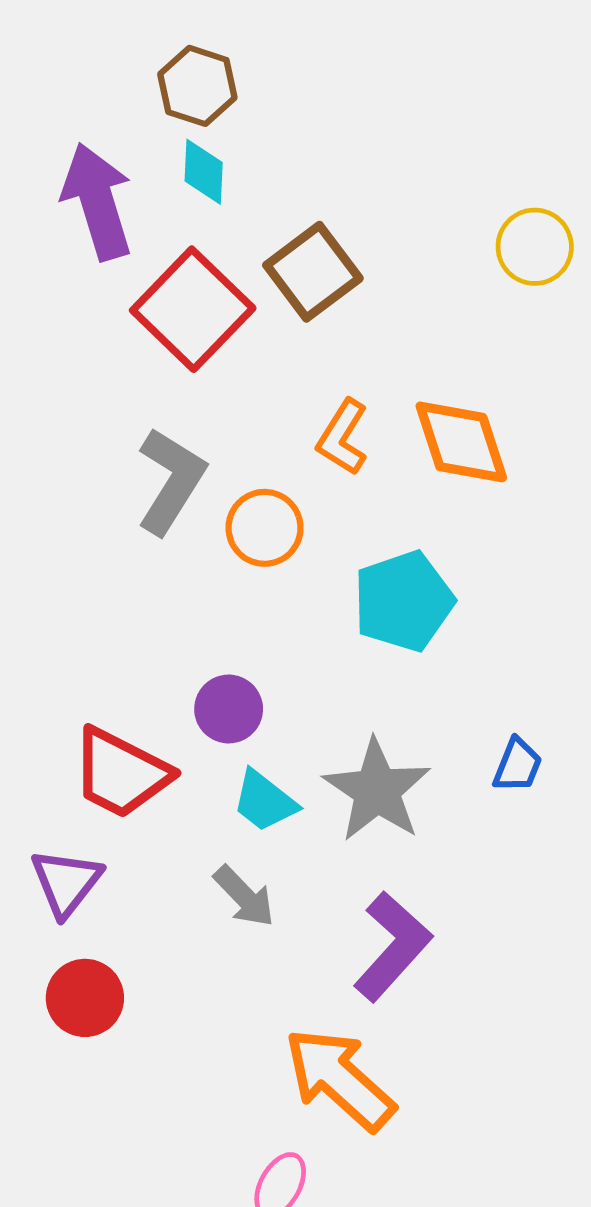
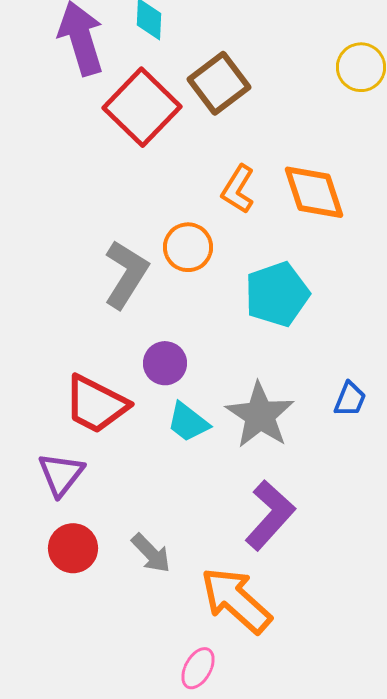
gray L-shape: (171, 481) -> (126, 274), moved
gray arrow: (244, 896) -> (151, 553), moved

